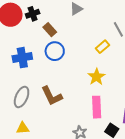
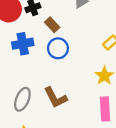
blue cross: (22, 58) -> (23, 44), moved

